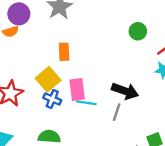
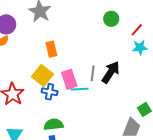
black arrow: (125, 91) -> (111, 72), turned -65
gray line: (117, 112) -> (93, 73), moved

